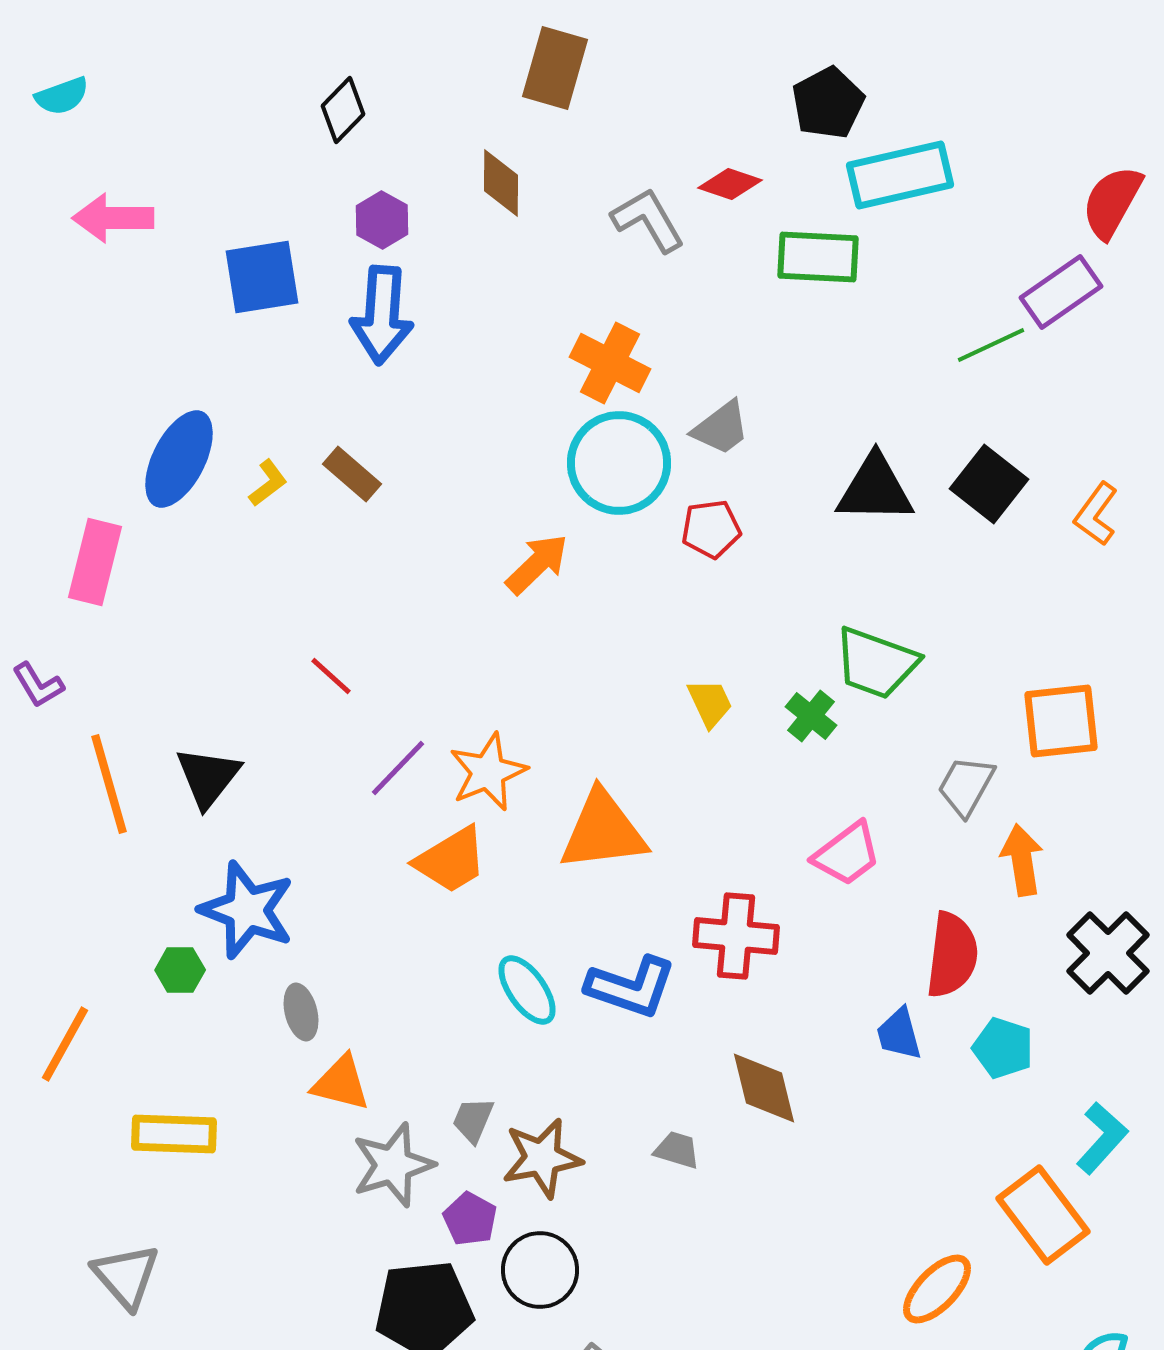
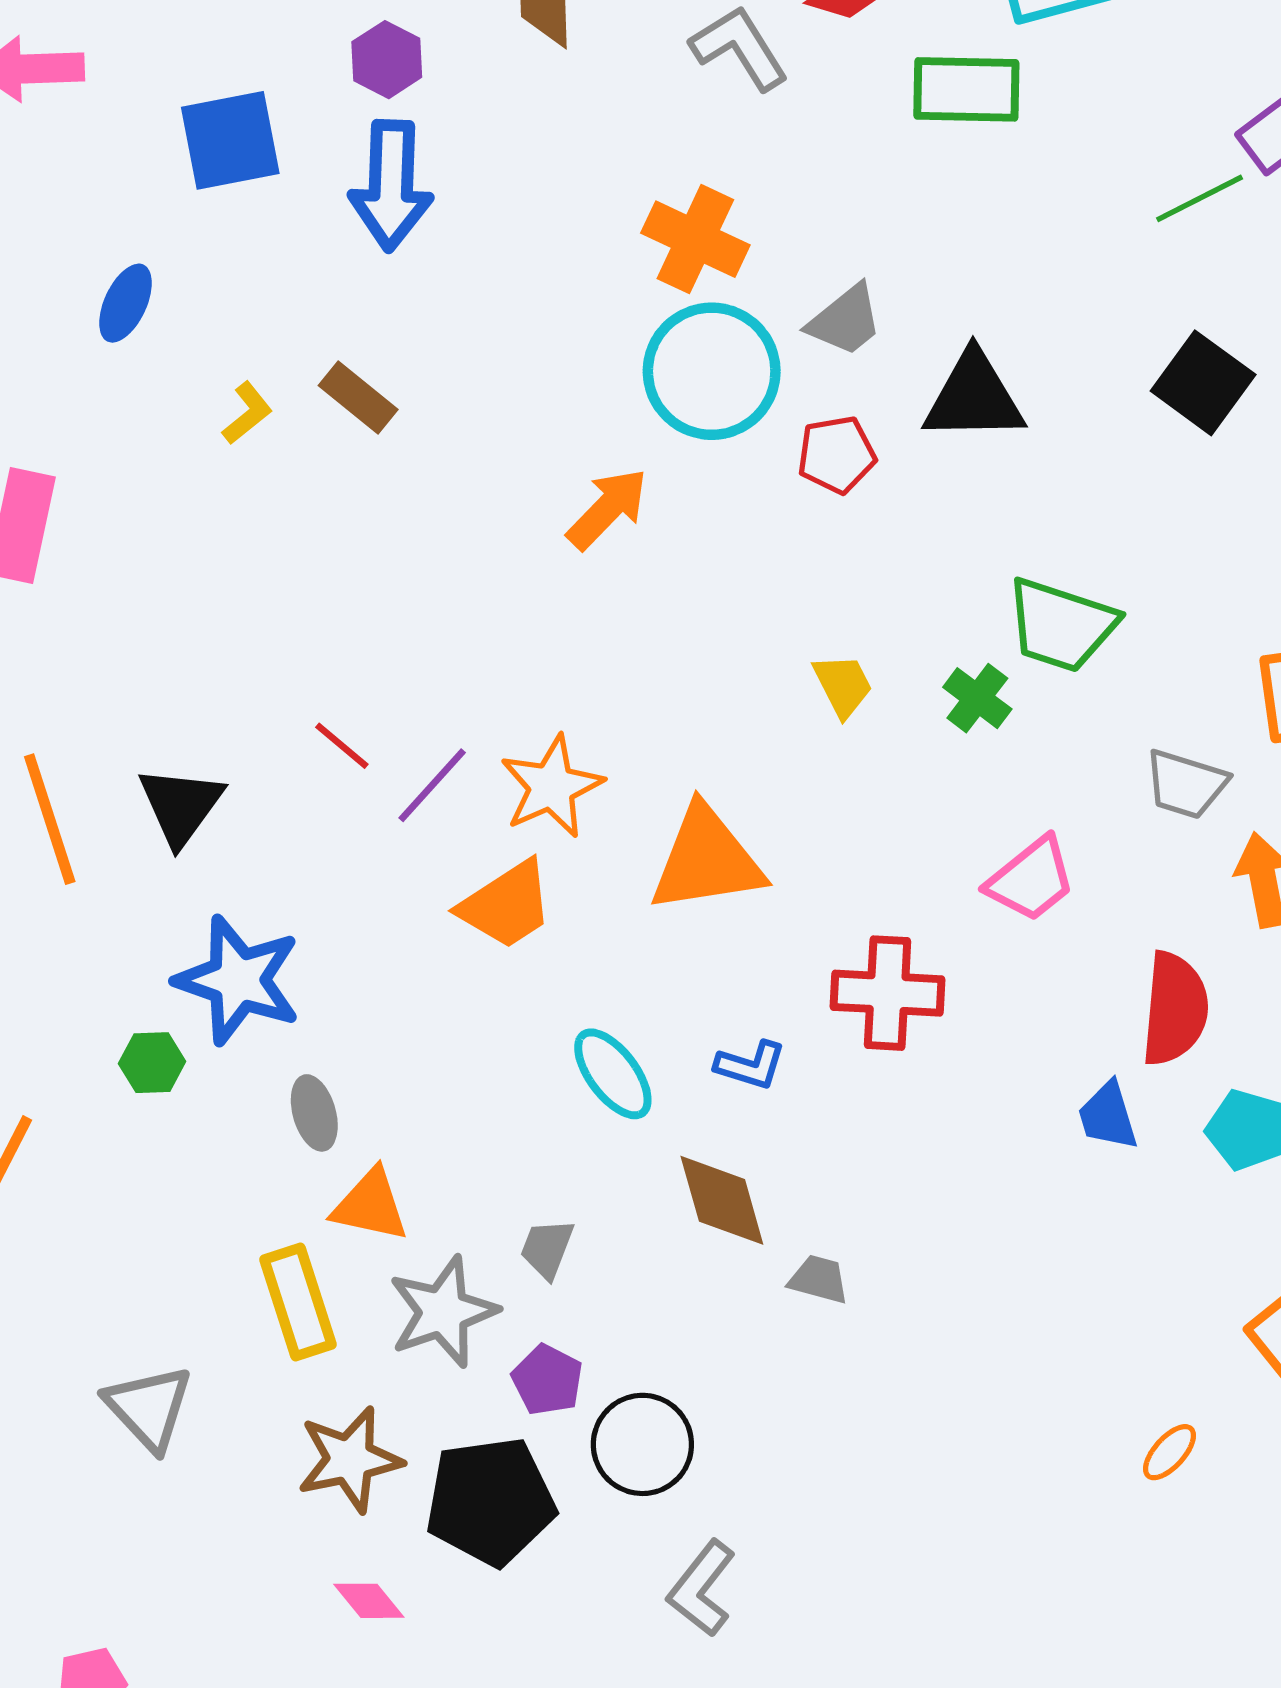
blue ellipse: (179, 459) -> (126, 303), moved, size x0.6
black triangle: (875, 489) -> (974, 397), moved
red line: (331, 676) -> (342, 746), moved
gray trapezoid: (966, 786) -> (1186, 784), turned -100
blue L-shape: (631, 987) -> (751, 1065), size x0.6
brown diamond: (764, 1088) -> (722, 1200), moved
yellow rectangle: (174, 1134) -> (298, 1302), moved, turned 72
brown star: (542, 1158) -> (350, 1459), moved
gray triangle: (126, 1276) -> (149, 1408), moved
orange ellipse: (937, 1289) -> (1170, 1452), size x0.6

